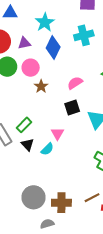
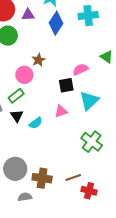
pink circle: (31, 68) -> (24, 75), moved
pink semicircle: (75, 83) -> (80, 69), moved
pink triangle: (57, 134) -> (61, 111), moved, turned 32

